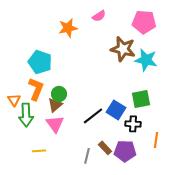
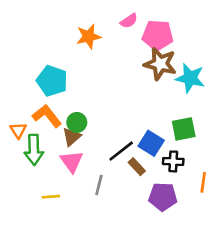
pink pentagon: (144, 22) -> (158, 35), moved
orange L-shape: (36, 89) -> (47, 116), turned -60
brown rectangle: (105, 148) -> (137, 167), moved
gray line: (87, 156) -> (99, 185), moved

